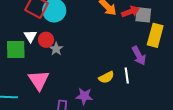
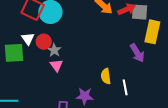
white line: (127, 76) -> (125, 87), moved
yellow semicircle: (106, 77) -> (106, 76), turned 112
pink triangle: (39, 80) -> (56, 65), moved, size x0.6

